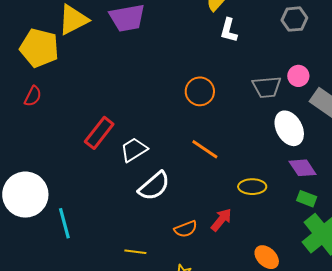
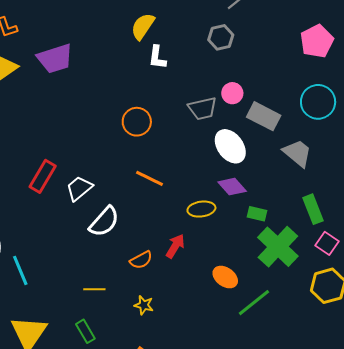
purple diamond: (303, 168) -> (232, 187), moved

